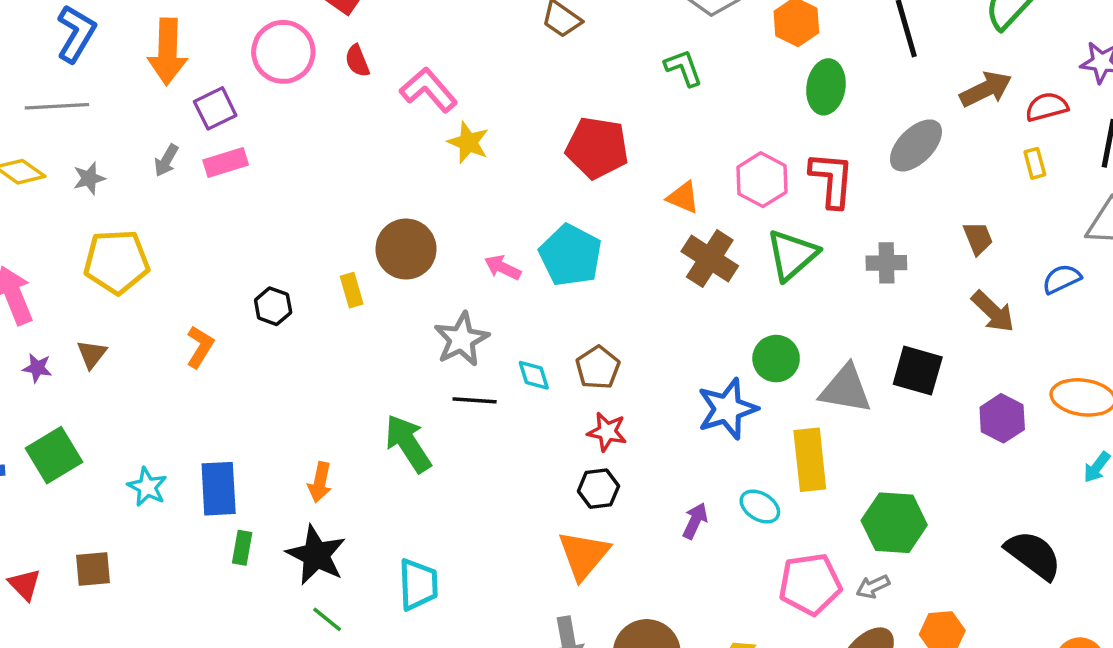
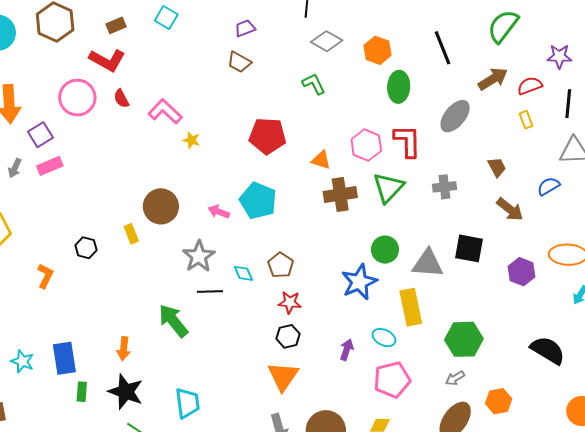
yellow star: (468, 142) -> (191, 140), size x0.7
brown cross: (710, 259) -> (340, 194), turned -36
pink pentagon: (810, 584) -> (392, 380), moved

